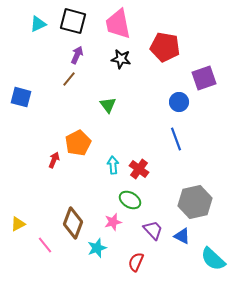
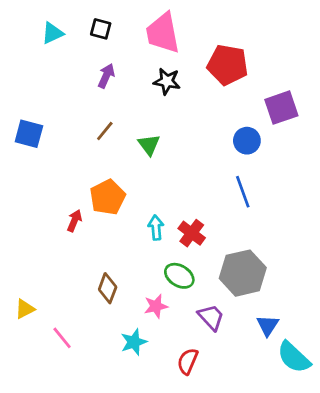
black square: (73, 21) -> (101, 29), size x0.6
brown line: (69, 79) -> (105, 131), moved
gray hexagon: (195, 202) -> (243, 273), moved
brown diamond: (73, 223) -> (108, 288), moved, size x0.7
blue triangle: (182, 236) -> (268, 325), moved, turned 36

